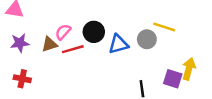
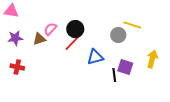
blue triangle: (118, 44) -> (95, 57), moved
red line: (73, 49) -> (72, 43), moved, turned -30
purple square: (173, 79) -> (125, 67), moved

